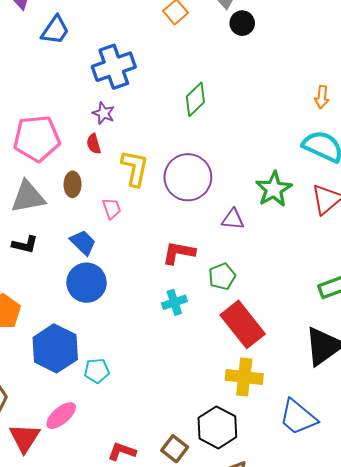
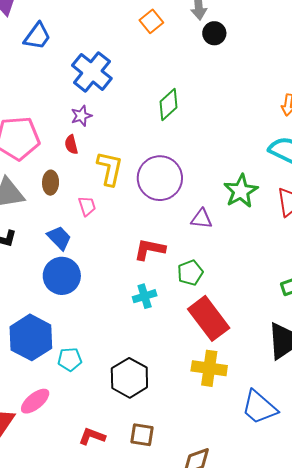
blue cross: (114, 67) -> (92, 72), turned -33
purple star: (104, 113) -> (81, 116), turned 30
black hexagon: (217, 427) -> (129, 378), moved
brown square: (175, 449) -> (142, 435), turned -30

